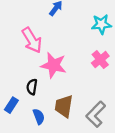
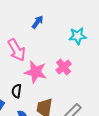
pink cross: (100, 60) -> (64, 67), moved

